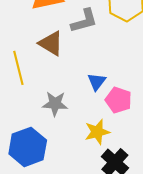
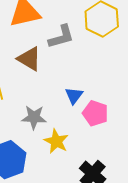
yellow star: (97, 132) -> (56, 141), moved, turned -30

